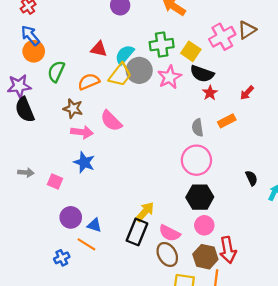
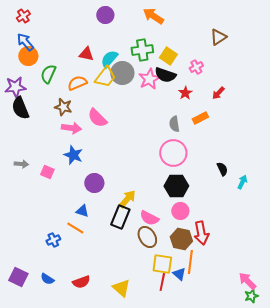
pink cross: (222, 37) -> (196, 67), moved, size x0.6
black semicircle: (202, 74) -> (165, 75), moved
purple circle: (71, 217) -> (94, 183), moved

